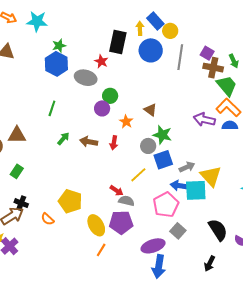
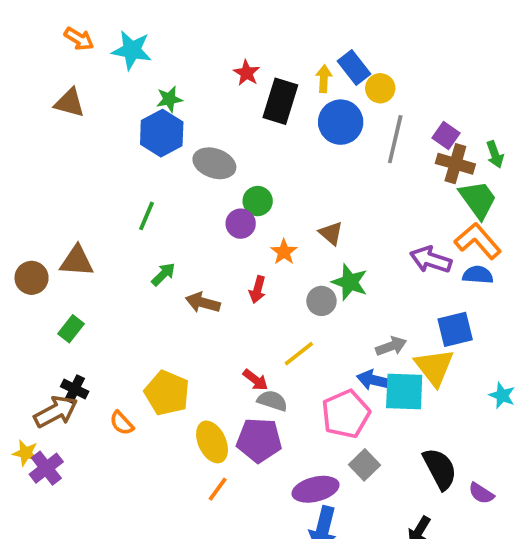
red star: (101, 61) -> (247, 73), moved
brown arrow: (89, 142) -> (203, 303), moved
blue square: (163, 160) -> (455, 329), moved

